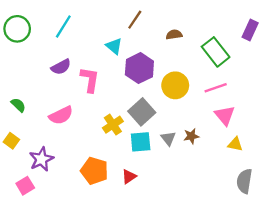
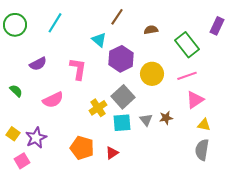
purple semicircle: (61, 67) -> (38, 64), moved
pink triangle: (225, 115) -> (195, 100), turned 36
yellow square: (11, 141) -> (13, 134), moved
gray semicircle: (244, 181) -> (202, 150), moved

